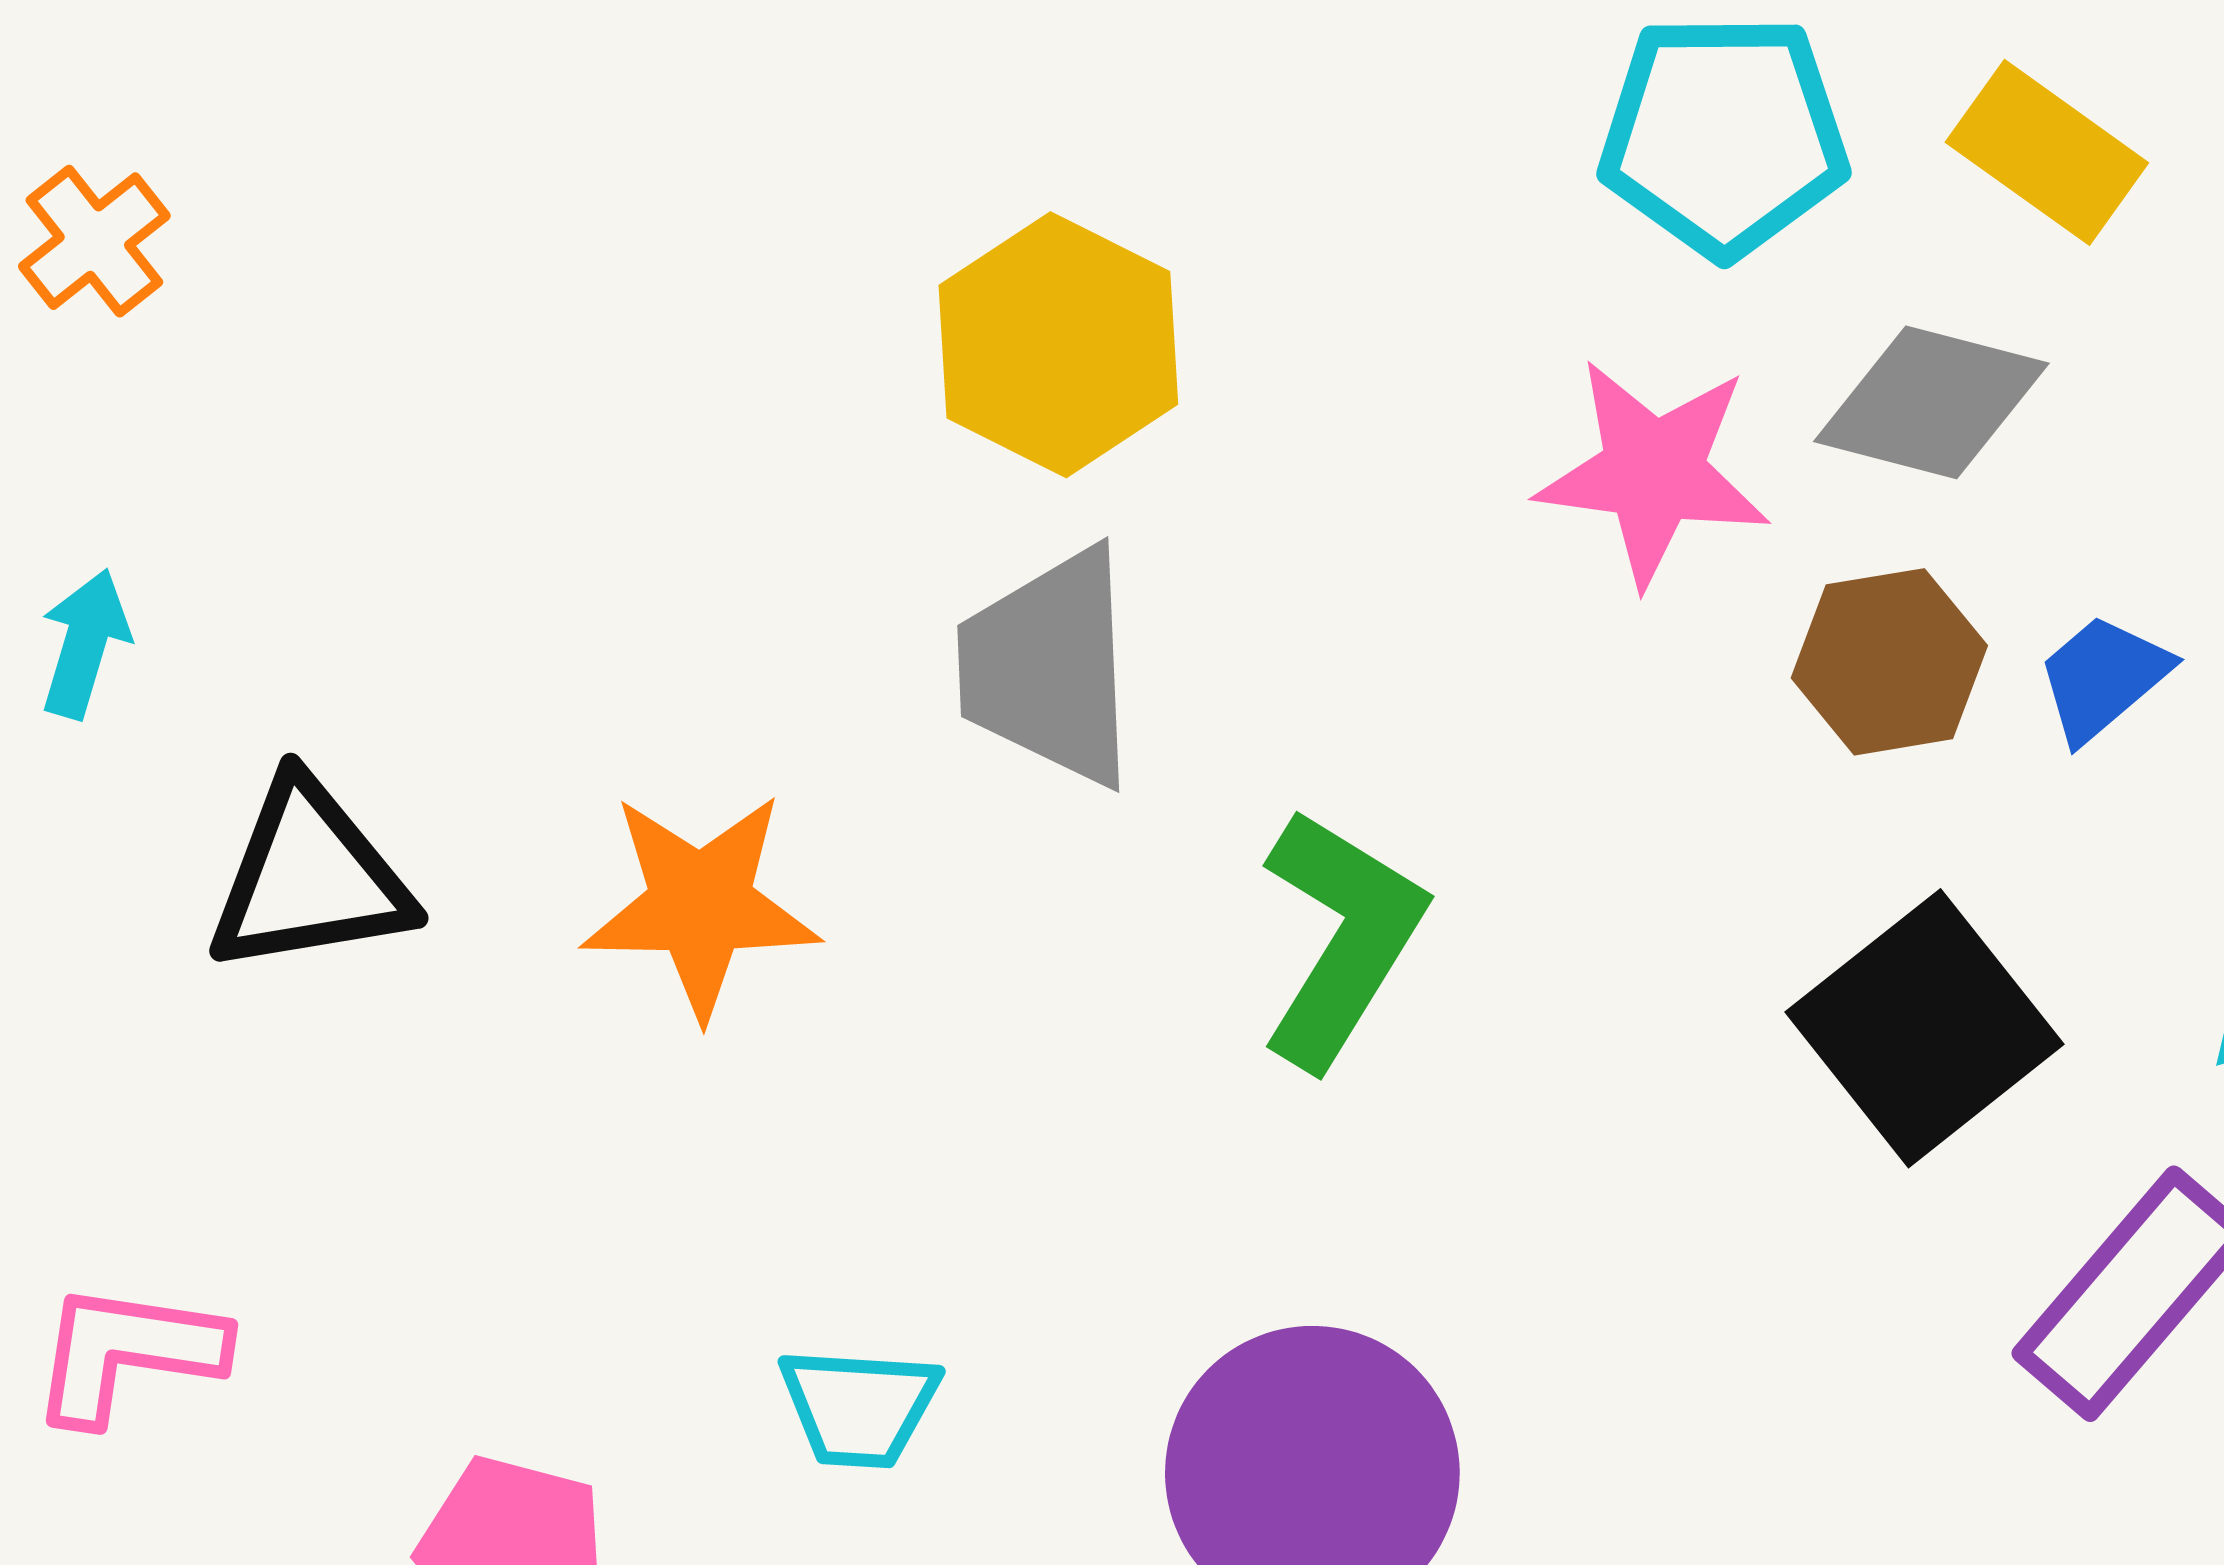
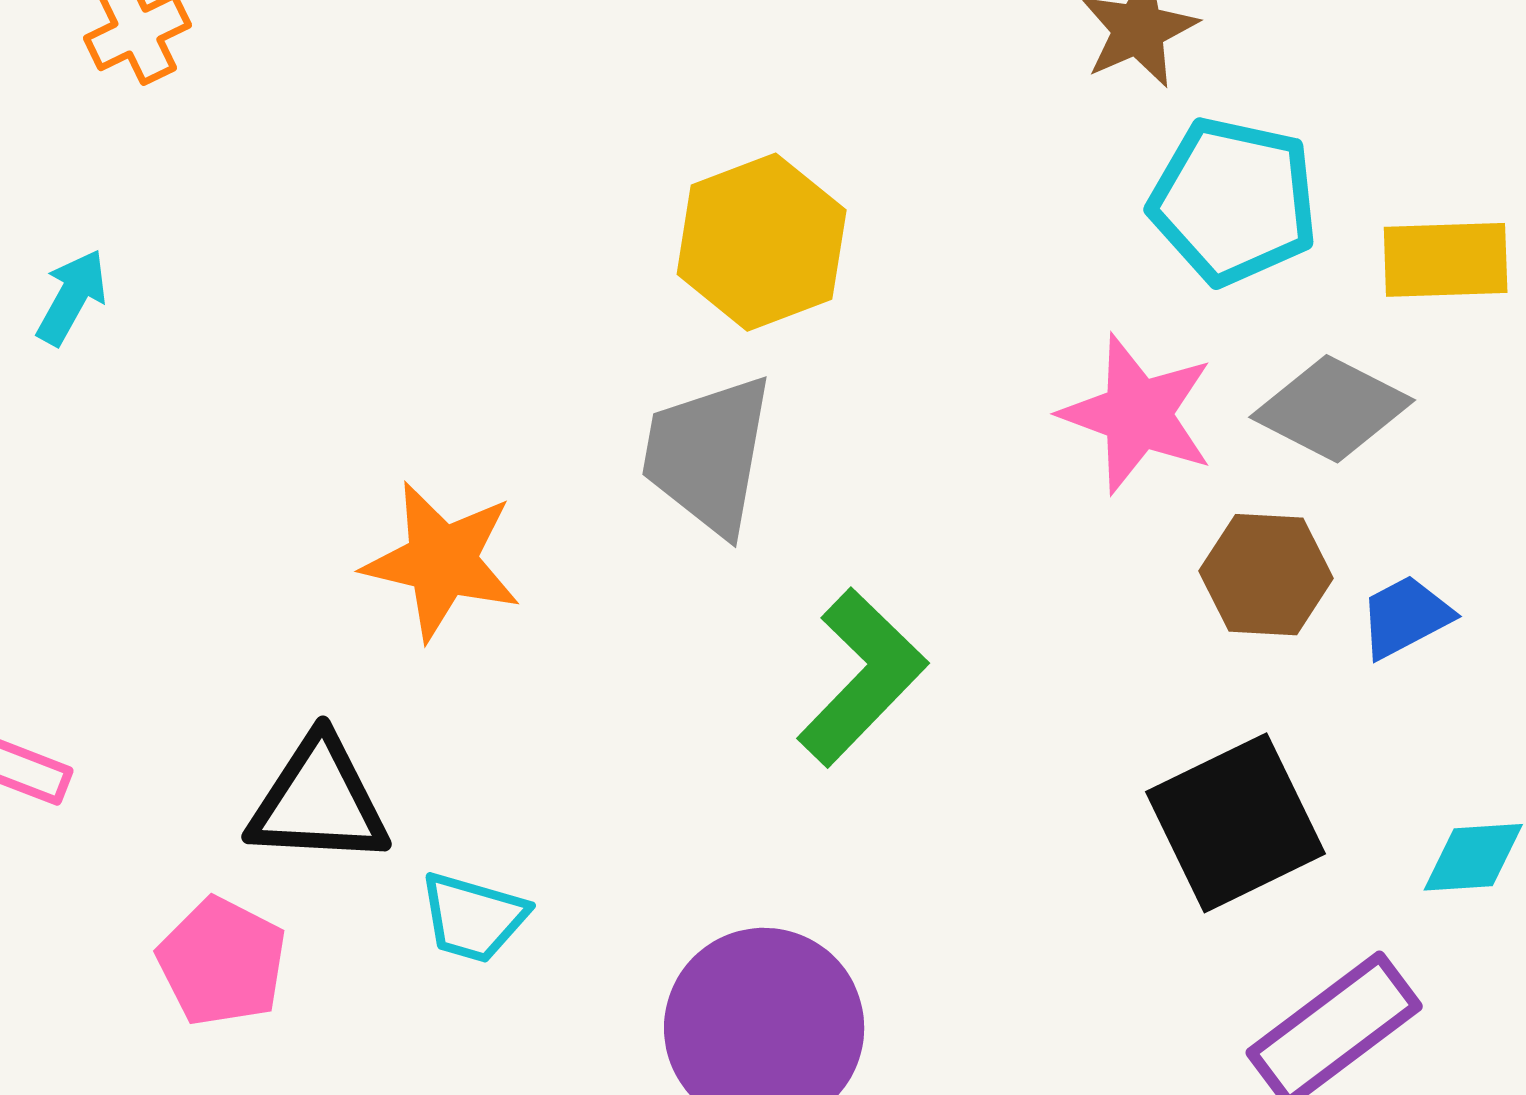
yellow rectangle: (2047, 152) -> (1446, 260), turned -50
black triangle: (309, 878) -> (319, 801), moved

